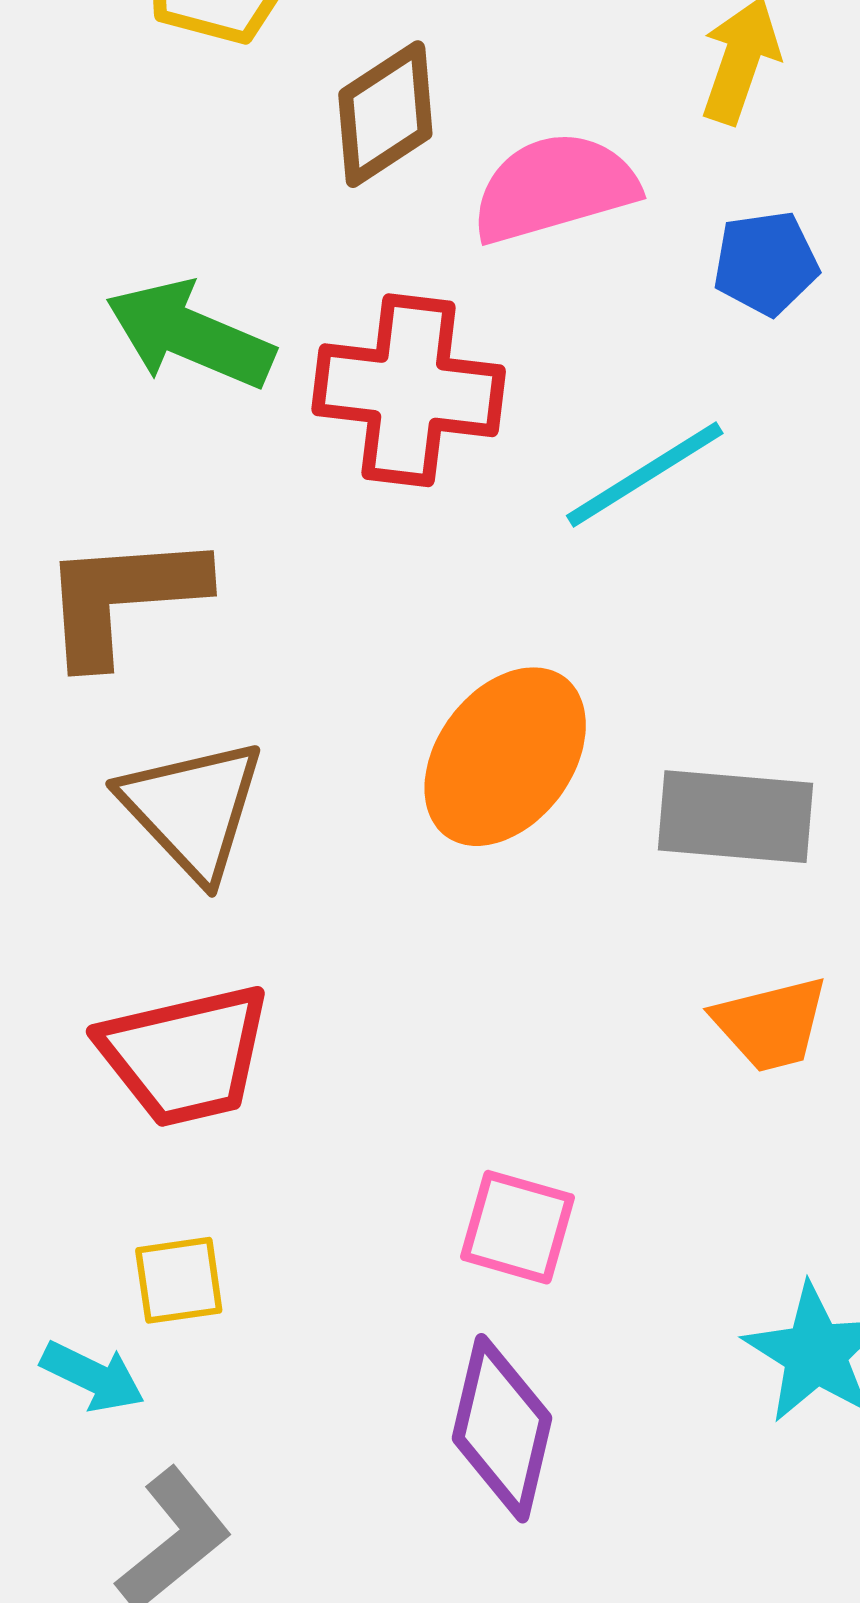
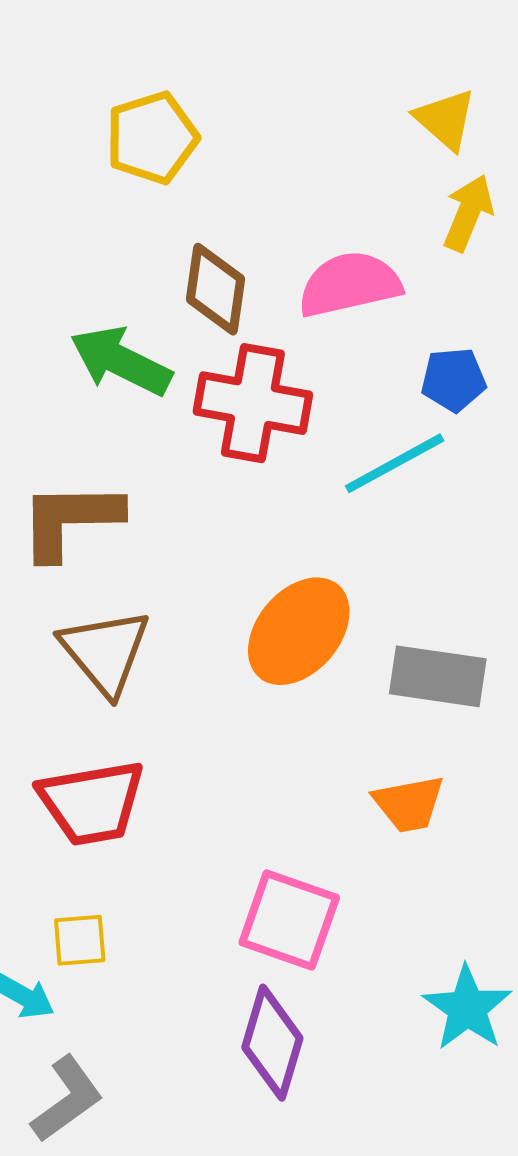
brown diamond: (385, 114) -> (215, 289), moved, turned -52
blue pentagon: (766, 263) -> (453, 380), moved
orange trapezoid: (771, 1024) -> (409, 804), moved
pink square: (517, 1227) -> (289, 920), size x1.4

